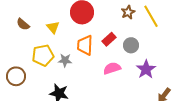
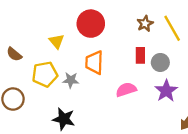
brown semicircle: (23, 24) -> (14, 54), moved
red rectangle: (109, 39) -> (140, 55), moved, turned -48
gray circle: (131, 45) -> (160, 62), moved

